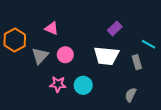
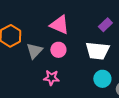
pink triangle: (52, 28) -> (59, 25), moved, size x1.5
cyan circle: (83, 85) -> (102, 79), moved

